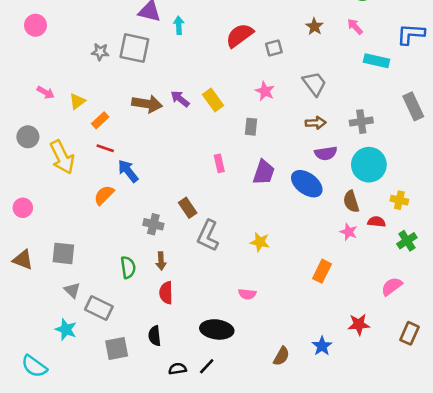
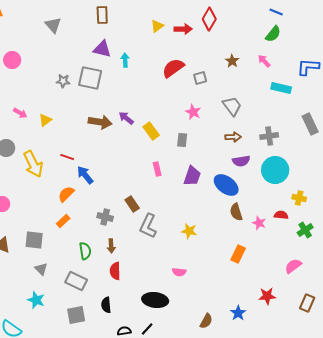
yellow rectangle: (213, 100) -> (151, 131), moved
orange rectangle: (100, 120) -> (63, 221), moved
brown semicircle: (351, 201) -> (236, 212), moved
gray rectangle: (99, 308) -> (76, 281), moved

